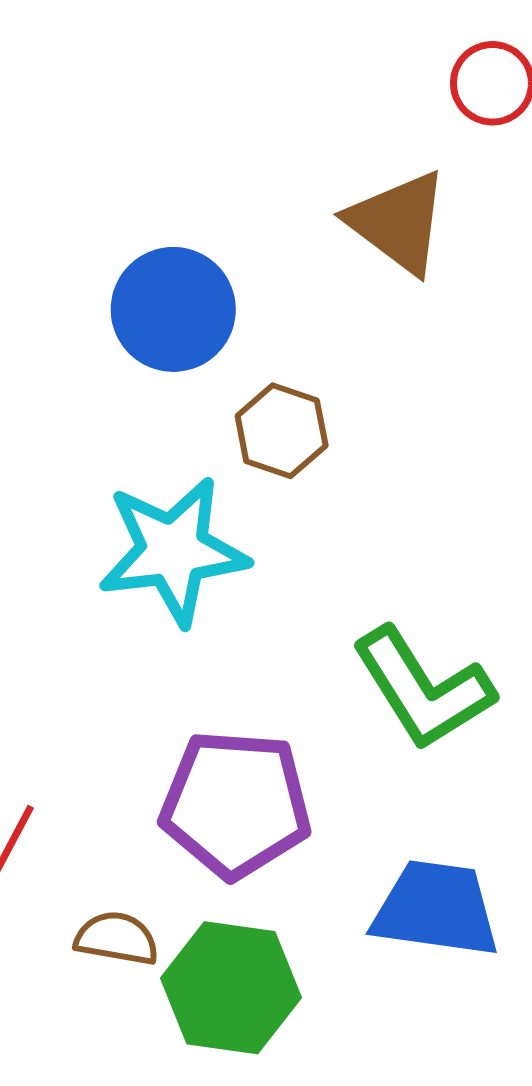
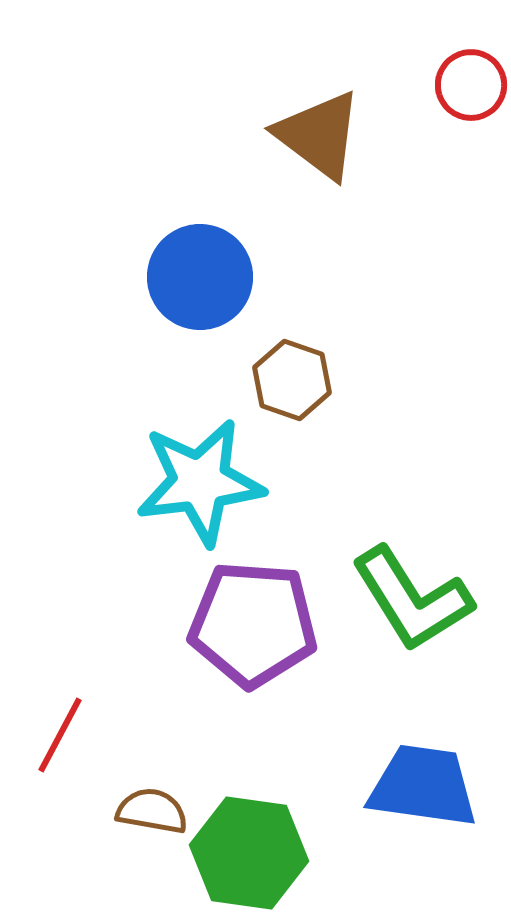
brown triangle: (398, 222) -> (319, 135), moved
purple pentagon: (236, 804) -> (253, 624), moved

